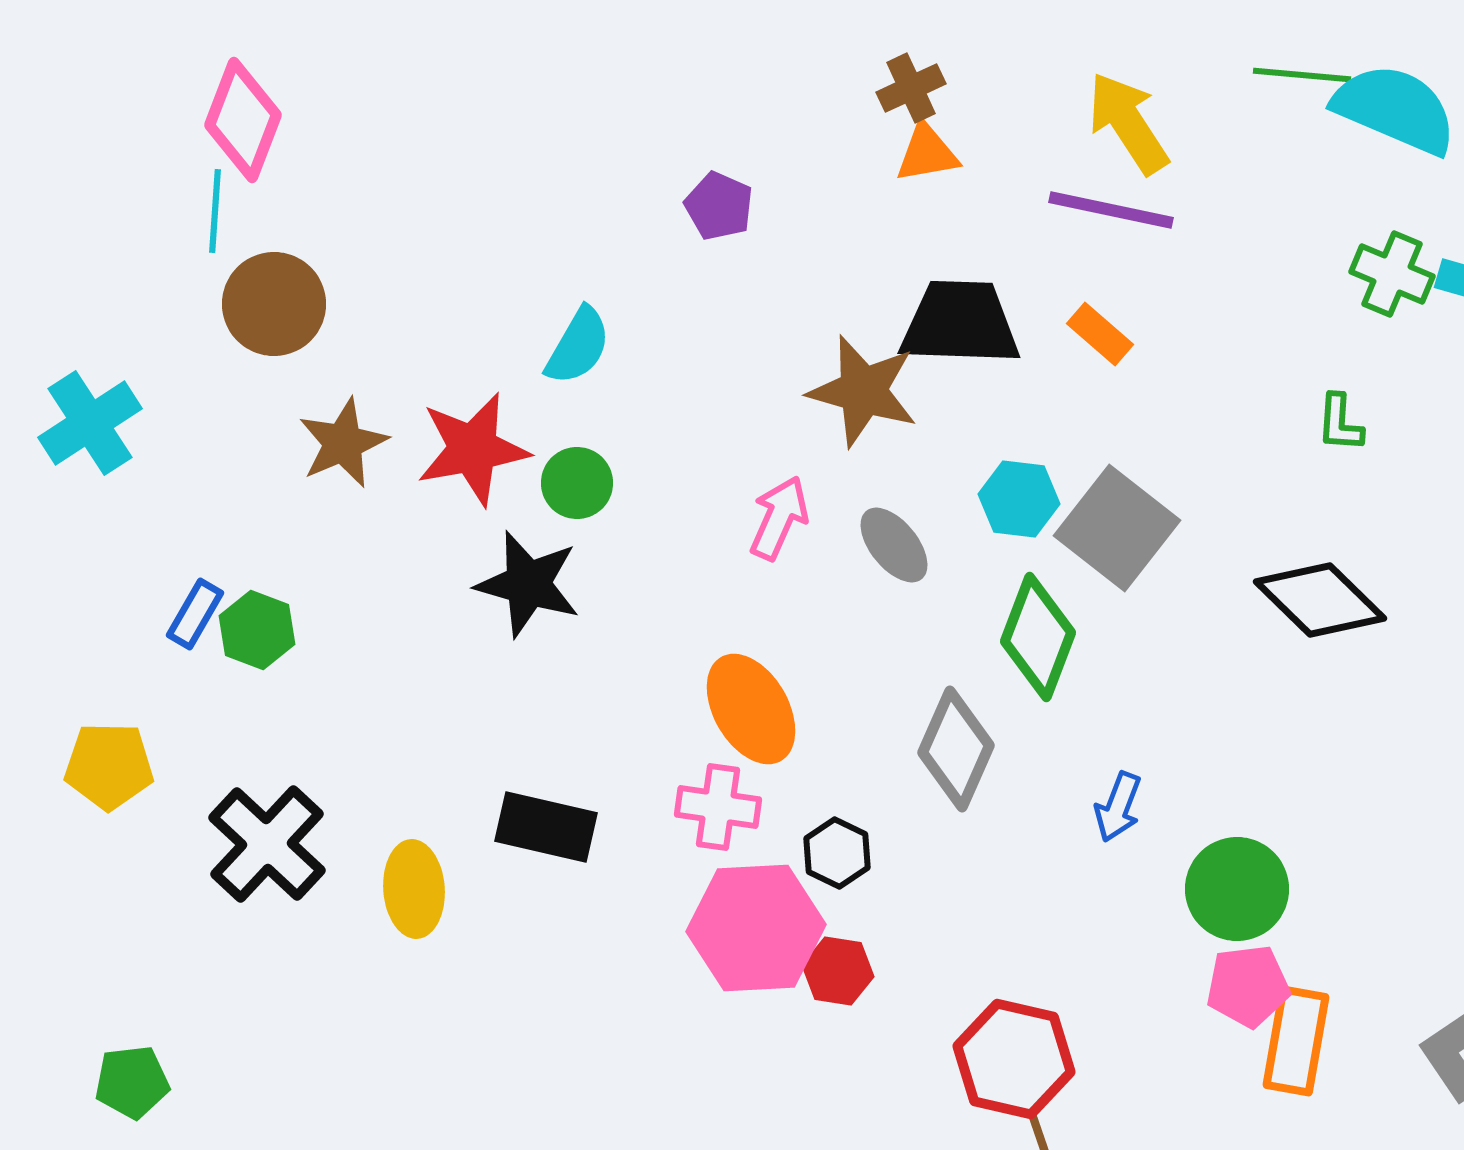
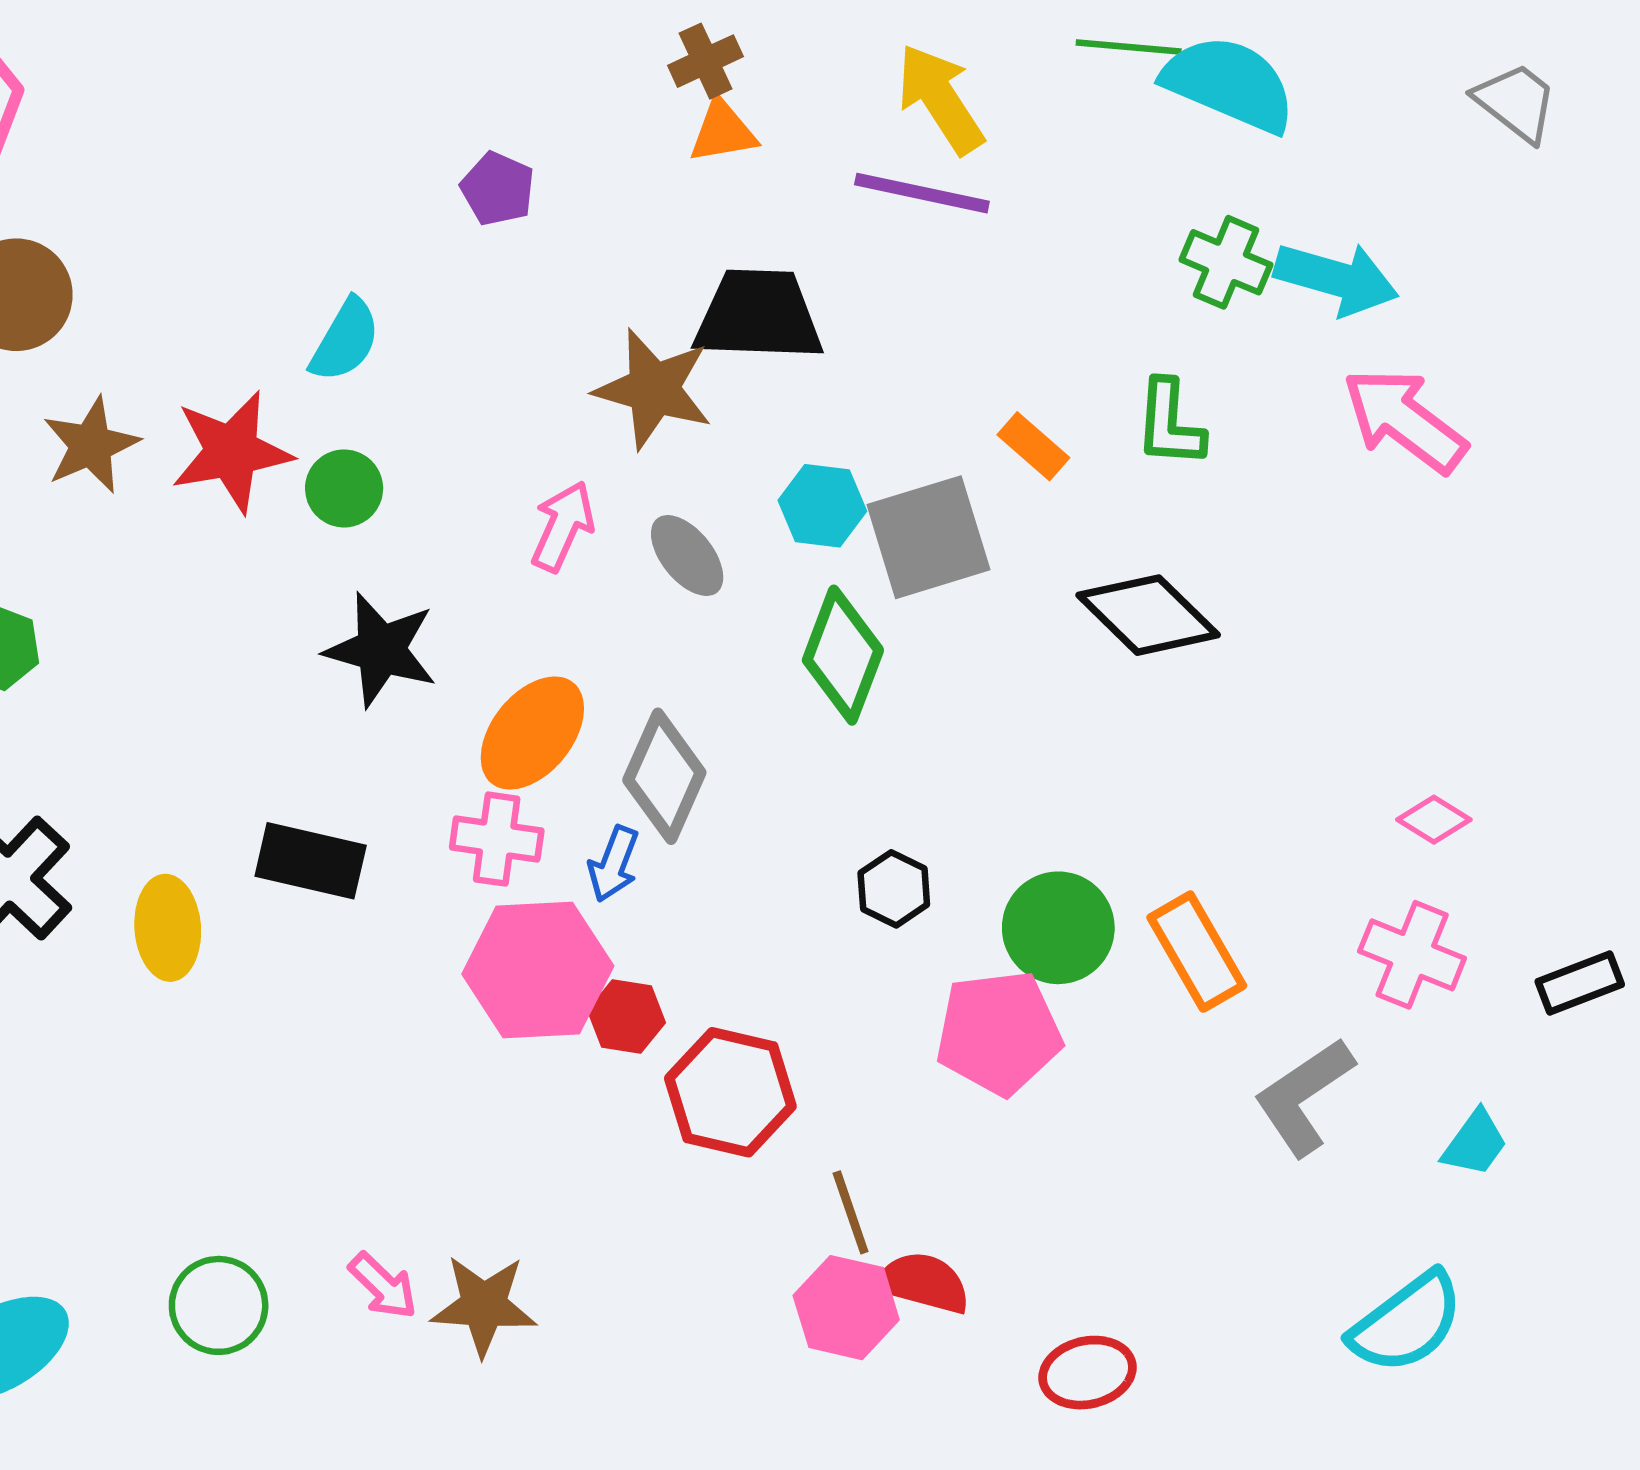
orange rectangle: (1100, 334) -> (1033, 446), moved
green L-shape: (1340, 423) -> (1170, 424), size x1.4
gray square: (1117, 528) -> (928, 537), turned 35
black star: (528, 584) -> (381, 650), moved
orange ellipse: (751, 709) -> (532, 733), turned 69
gray diamond: (956, 749) -> (664, 776), moved
blue arrow: (1118, 807) -> (614, 864), moved
black hexagon: (837, 853) -> (894, 889), moved
pink pentagon: (1248, 986) -> (999, 1033), moved, size x1.4
orange rectangle: (1296, 1041) -> (1197, 952), moved, turned -40
red hexagon: (1014, 1059) -> (730, 1092), moved

